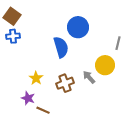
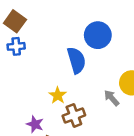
yellow star: (36, 78) -> (58, 95), moved
brown cross: (65, 83) -> (74, 116), moved

